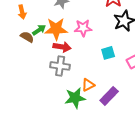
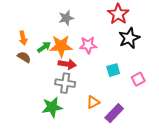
orange arrow: (22, 12) -> (23, 38), moved
brown semicircle: (27, 37) -> (24, 57), moved
green star: (75, 98) -> (52, 107), moved

